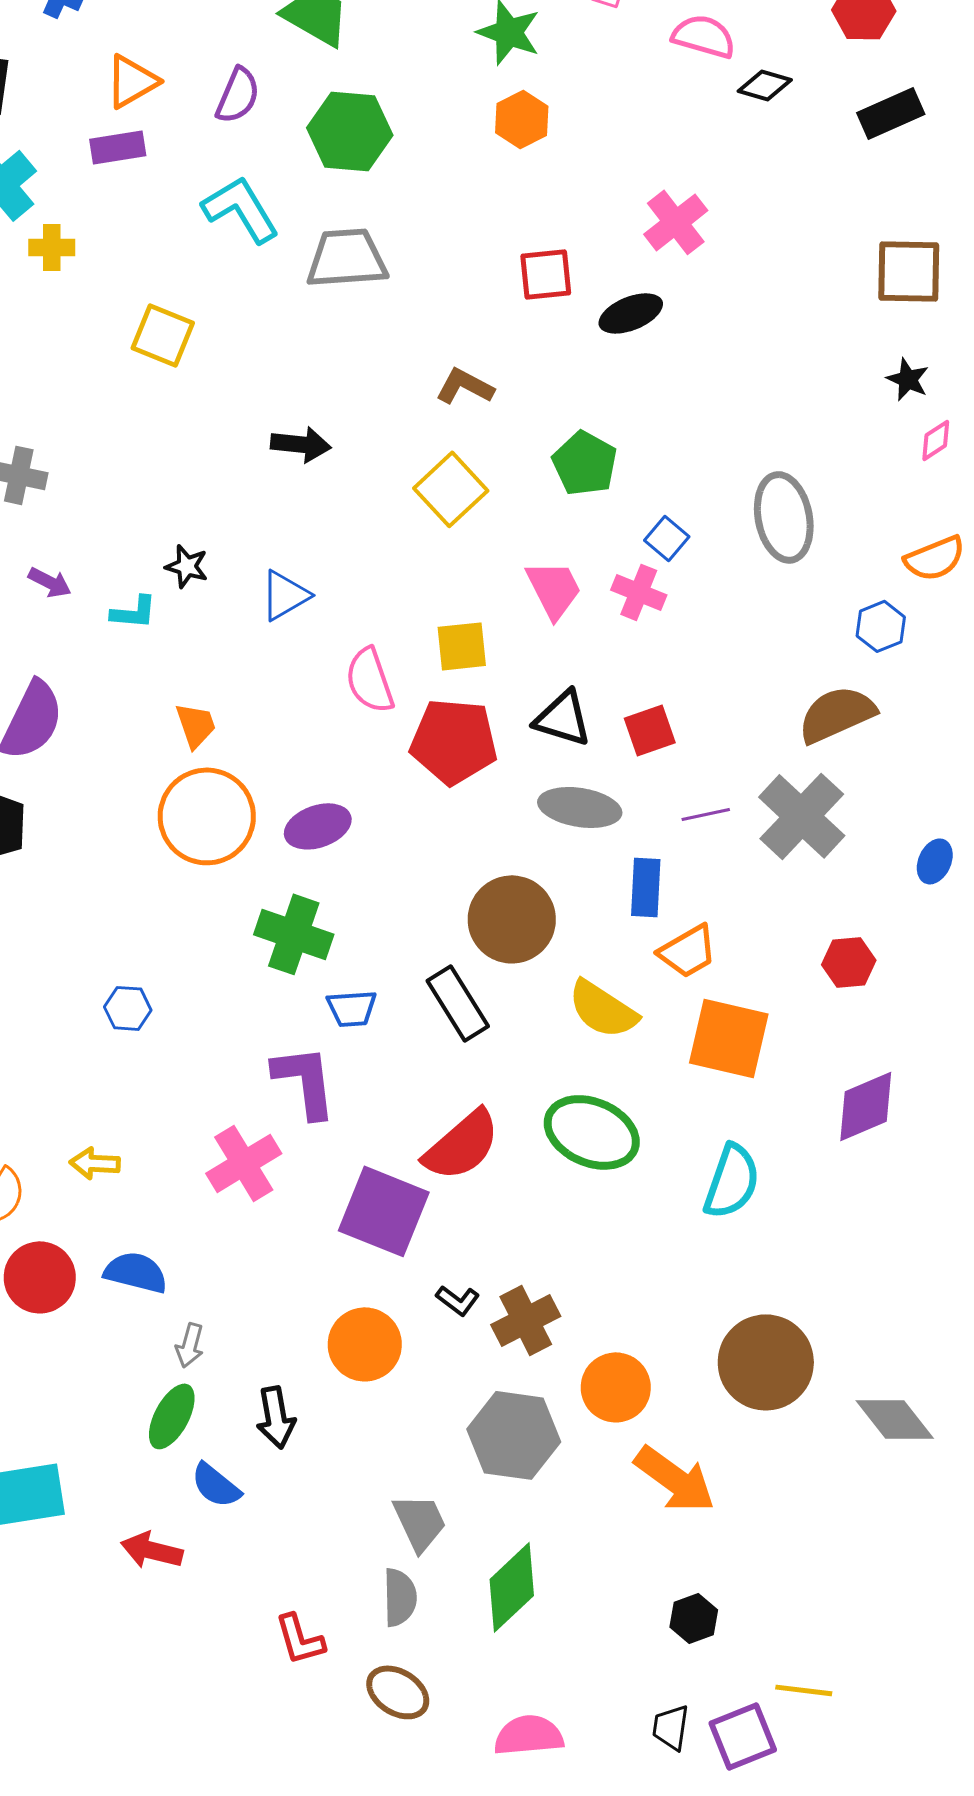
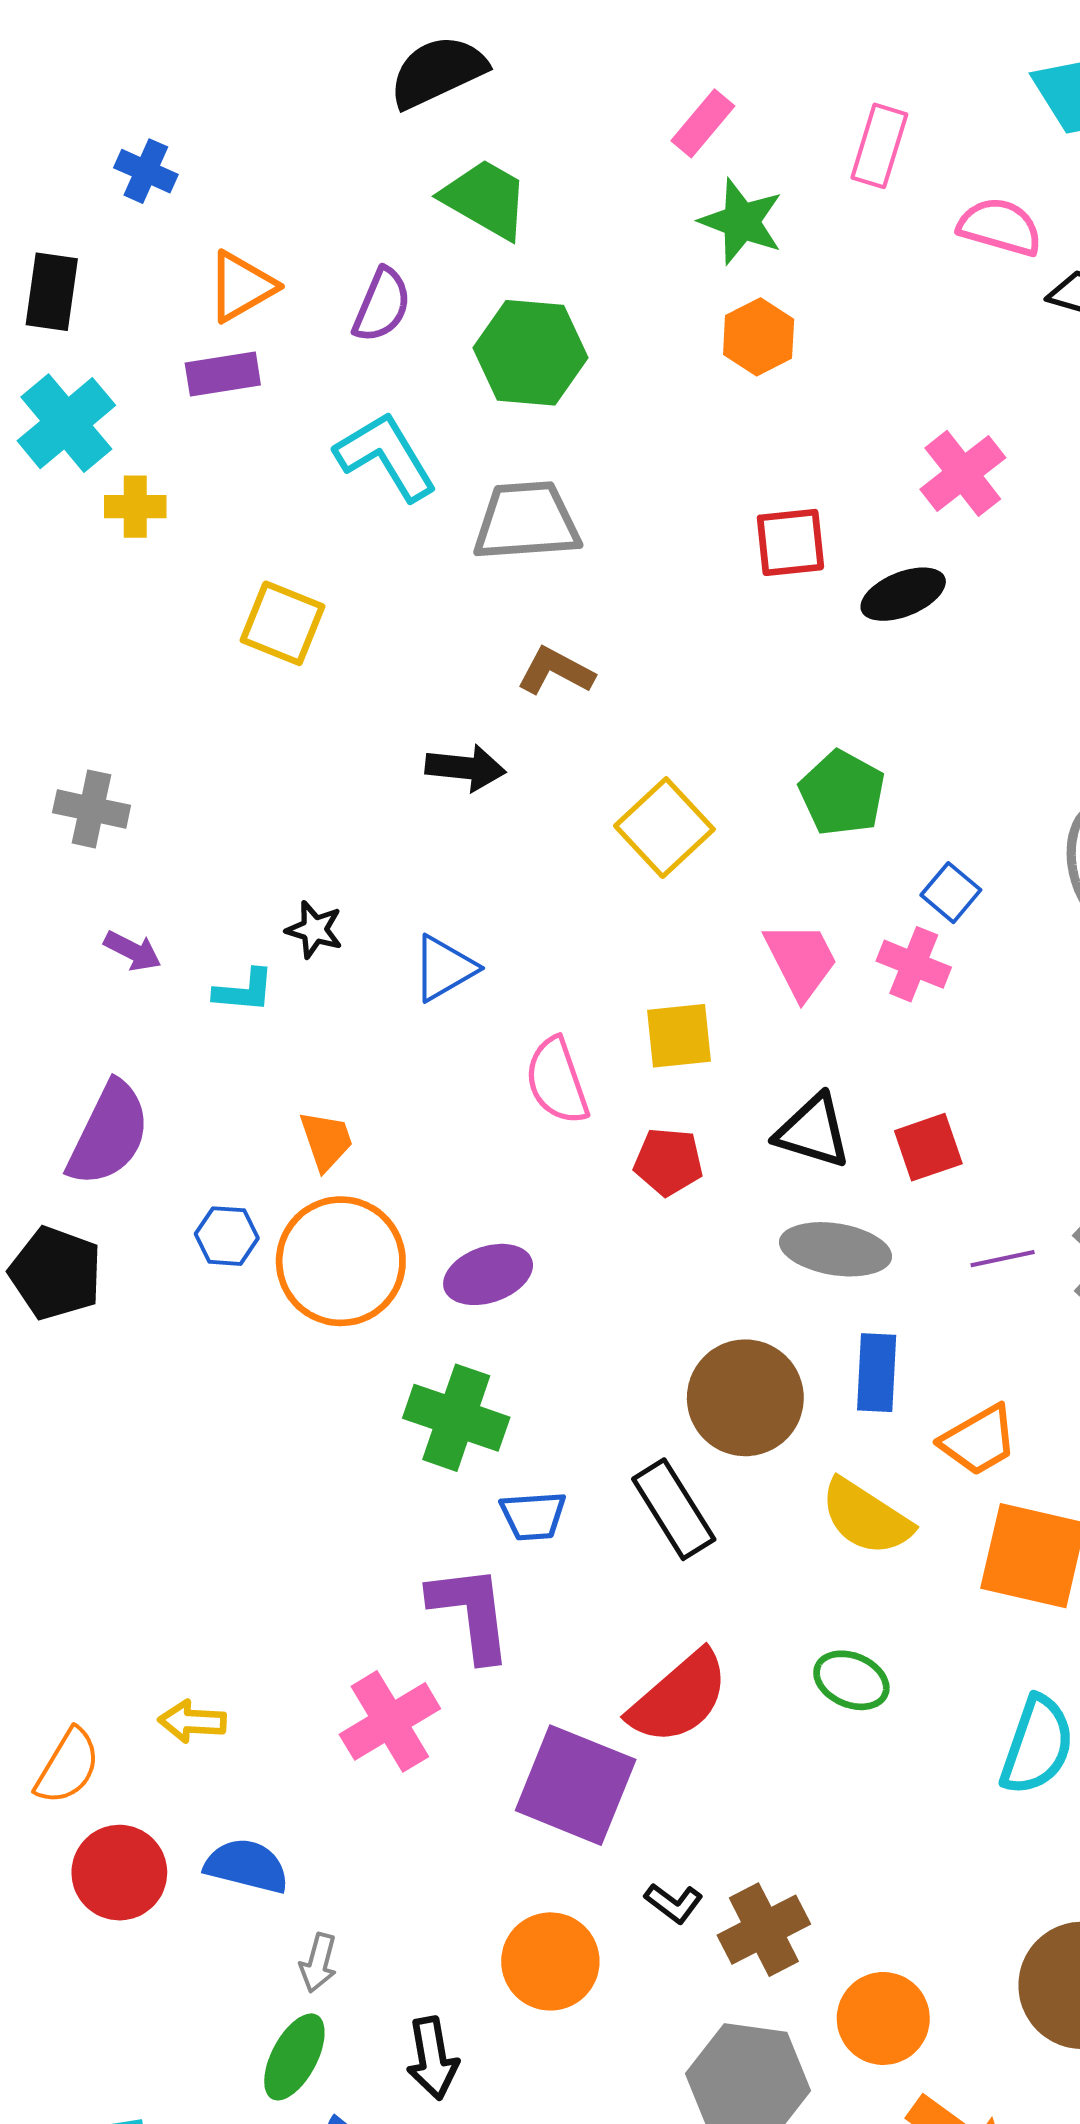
brown L-shape: (465, 386) -> (556, 671), moved
red pentagon: (454, 741) -> (668, 1162), size x0.6
blue rectangle: (646, 887) -> (877, 1373), moved
blue hexagon: (128, 1008) -> (227, 1236), moved
green ellipse: (592, 1132) -> (851, 1680), size x0.6

